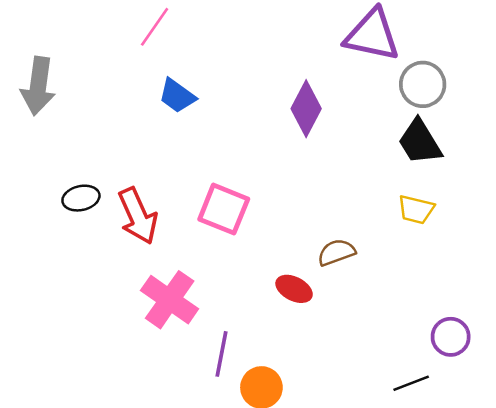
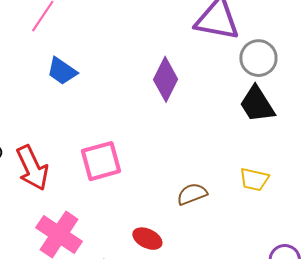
pink square: (224, 209) -> (101, 161), turned -36
yellow trapezoid: (416, 209) -> (254, 180), moved
red ellipse: (294, 289) -> (147, 239), moved

